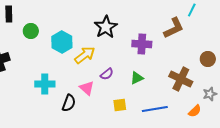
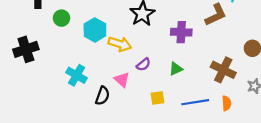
yellow arrow: (85, 55) -> (120, 44), turned 55
cyan cross: (45, 84) -> (77, 75), turned 30
orange semicircle: (195, 111) -> (227, 103), moved, turned -48

